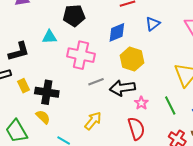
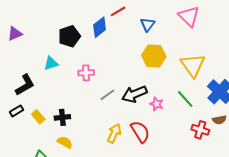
blue diamond: (117, 32) -> (100, 27), moved
pink cross: (81, 55) -> (86, 73), size x0.6
yellow hexagon: (132, 59) -> (154, 56), moved
black cross: (47, 92) -> (62, 117), size x0.7
red semicircle: (136, 129) -> (140, 132), moved

